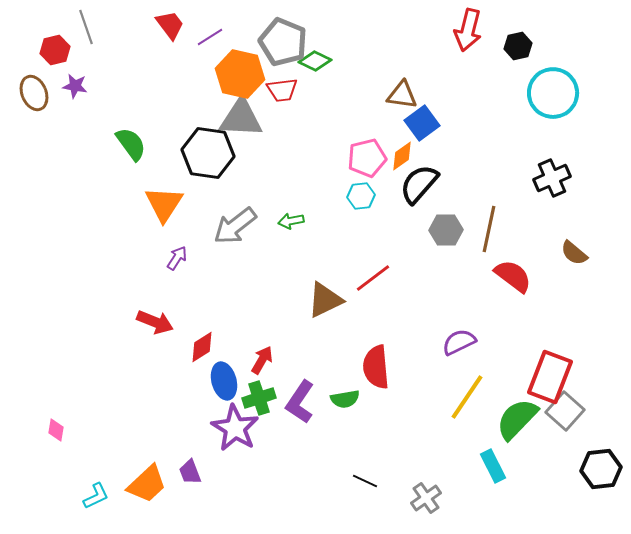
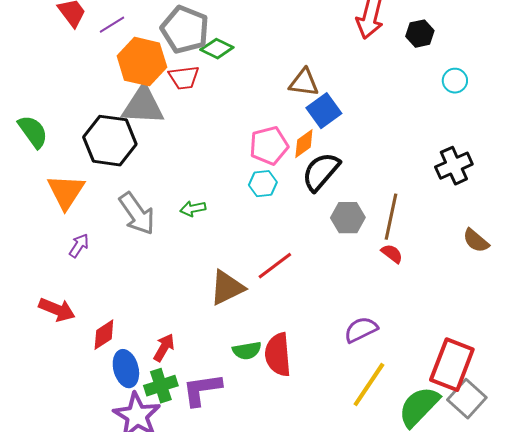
cyan circle: (553, 93) -> (455, 81), size x0.5
gray arrow: (235, 226) -> (137, 214), turned -87
red semicircle: (513, 276) -> (392, 254), moved, size x0.6
green semicircle: (345, 399) -> (247, 351), moved
purple L-shape: (300, 402) -> (202, 390), turned 48

